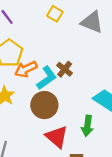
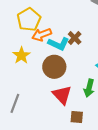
cyan L-shape: (47, 78) -> (59, 44), turned 55

